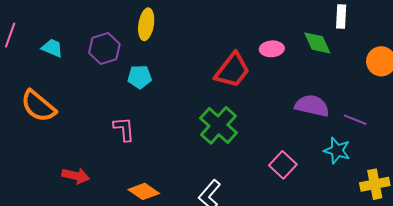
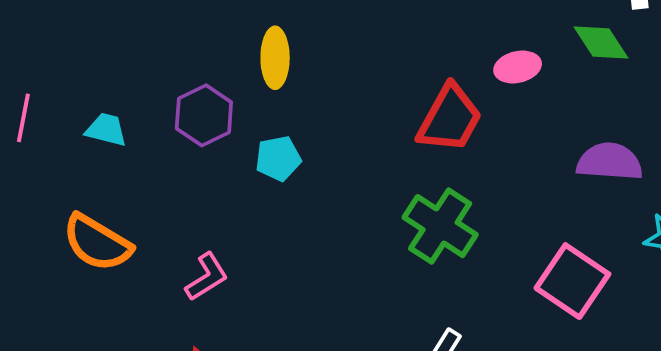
pink L-shape: (124, 129) -> (207, 277), moved, turned 72
pink square: (283, 165) -> (572, 281), size x1.4

